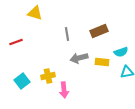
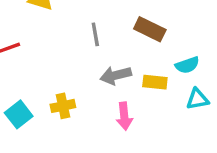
brown rectangle: (99, 31) -> (150, 29), turned 48
pink arrow: (64, 90) -> (124, 116), moved

